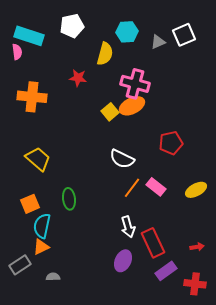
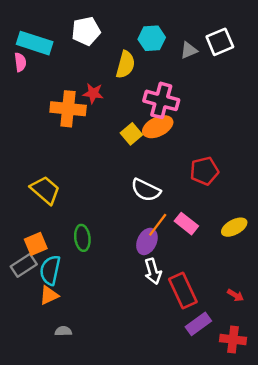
orange cross: (32, 97) -> (68, 109), moved
red arrow: (197, 247) -> (235, 295), turned 40
purple ellipse: (123, 261) -> (147, 241), moved
gray rectangle: (20, 265) -> (24, 265), moved

